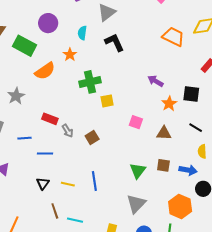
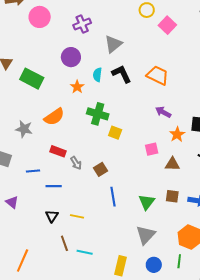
purple circle: (48, 23) -> (71, 57), moved
cyan semicircle: (82, 33) -> (97, 75), moved
orange trapezoid: (173, 37) -> (158, 75), moved
orange semicircle: (45, 71) -> (54, 117), moved
green cross: (90, 82) -> (98, 114), turned 30
gray star: (16, 96) -> (24, 129), turned -30
yellow square: (107, 101) -> (115, 133), turned 32
pink square: (136, 122) -> (152, 149), moved, turned -32
blue line: (94, 181) -> (113, 197), moved

